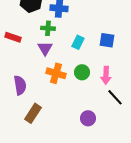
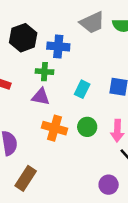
purple triangle: (45, 48) -> (41, 97), turned -49
purple circle: (88, 118) -> (109, 185), moved

